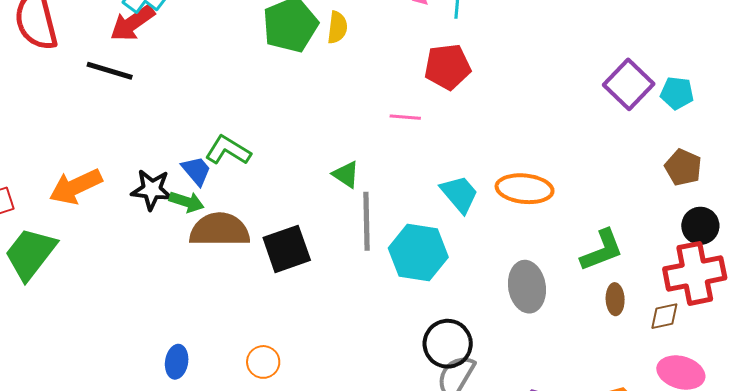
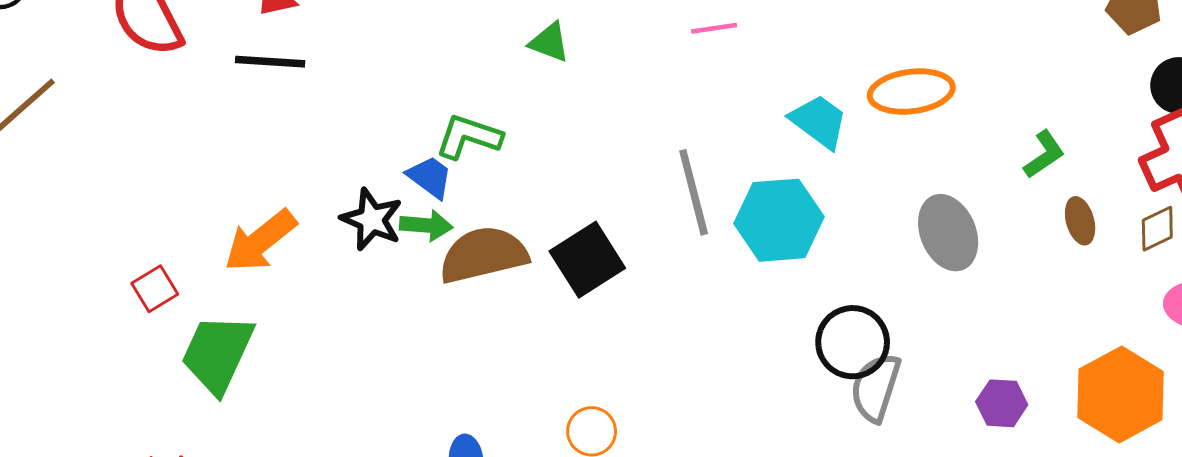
green triangle: (346, 174) -> (549, 42), moved
black star: (152, 190) -> (372, 219), turned 30
green L-shape: (602, 250) -> (1044, 154), size x0.7

